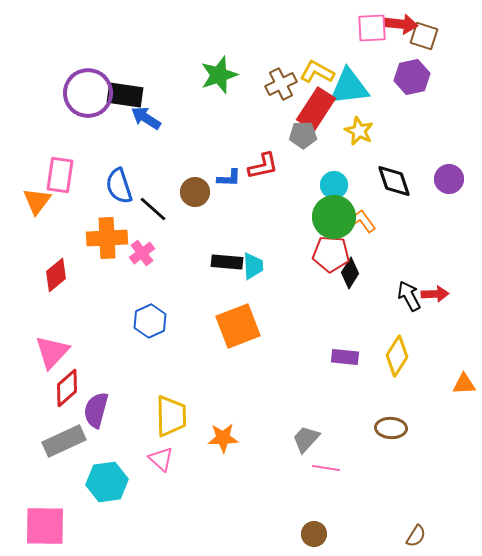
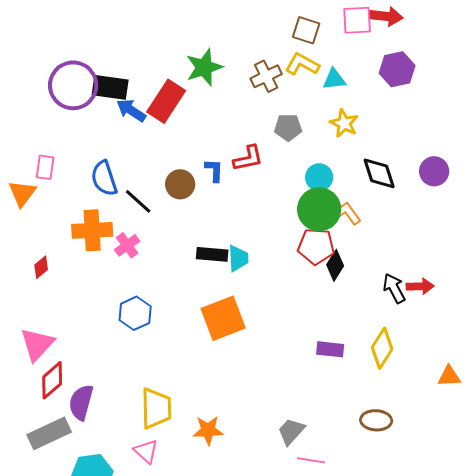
brown square: (424, 36) -> (306, 30), moved
cyan triangle: (349, 87) -> (334, 79), size x0.6
red rectangle: (316, 109) -> (166, 101), moved
pink rectangle: (60, 175) -> (45, 167), size x0.7
blue L-shape: (229, 178) -> (214, 170), turned -90
red diamond: (56, 275) -> (41, 267), size x0.7

